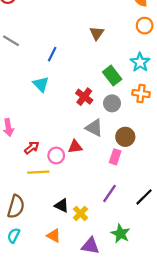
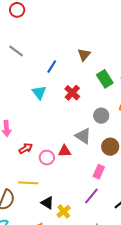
brown triangle: (97, 33) -> (84, 55), moved
green rectangle: (112, 76) -> (105, 79), moved
red cross: (84, 97) -> (72, 93), moved
pink rectangle: (115, 157) -> (99, 172), moved
yellow line: (38, 172) -> (28, 183), moved

